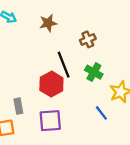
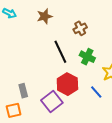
red hexagon: (51, 84) -> (67, 84), moved
purple square: (50, 121) -> (52, 102), turned -30

